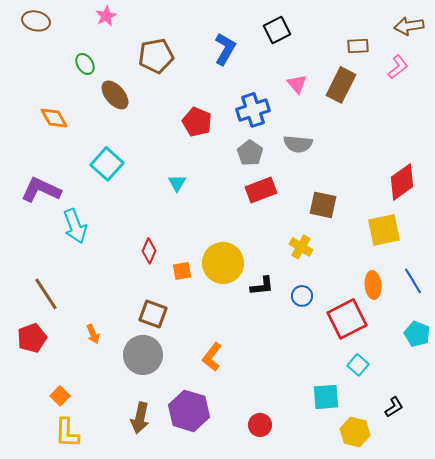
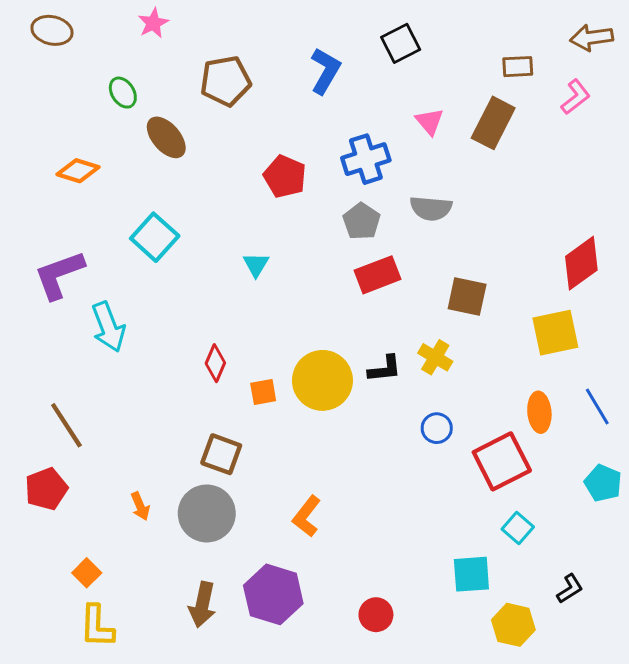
orange diamond: (54, 118) -> (78, 171), turned -44
purple L-shape: (41, 190) -> (59, 275), turned -45
black L-shape: (262, 286) -> (385, 369), moved
orange arrow: (93, 334) -> (140, 506), moved

